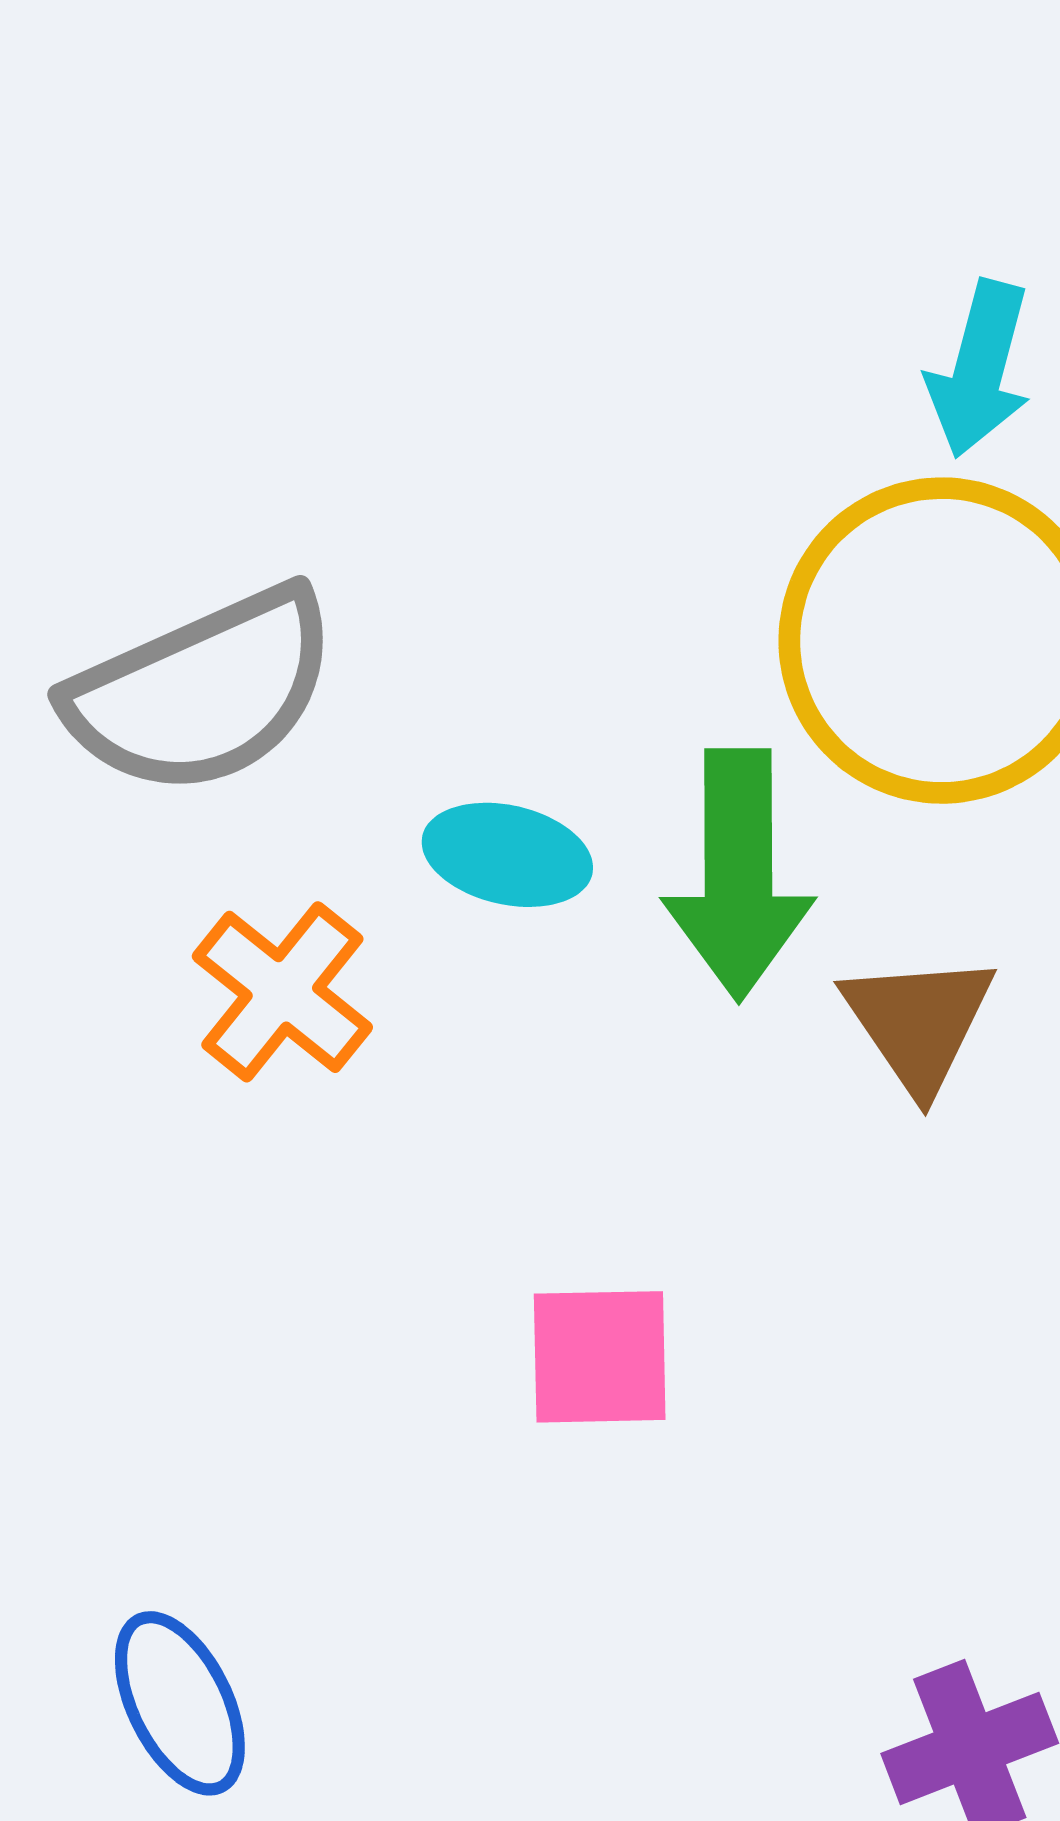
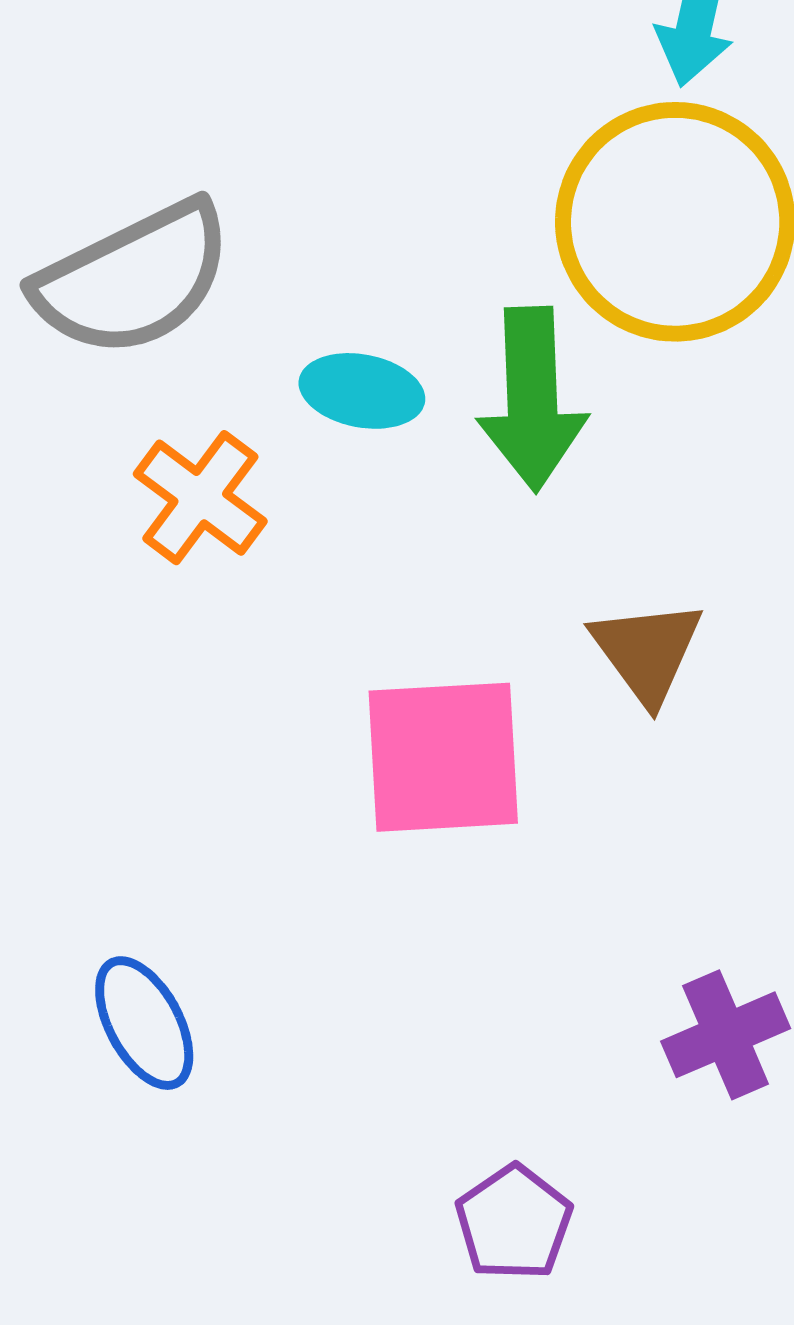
brown triangle: (919, 1023) -> (647, 652), moved
pink square: (600, 1357) -> (443, 757), size x1.5

